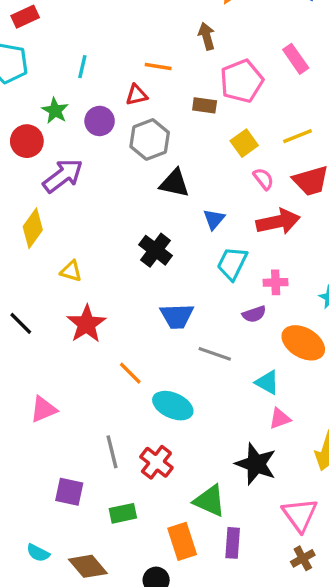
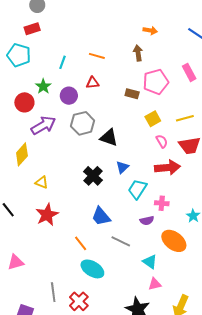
orange line: (158, 66) -> (97, 56), moved
gray hexagon: (150, 139) -> (83, 123), moved
blue triangle: (214, 219) -> (122, 167), moved
blue trapezoid: (177, 316) -> (101, 216), turned 45
orange line: (130, 373) -> (81, 243), moved

